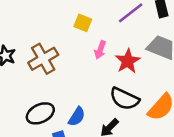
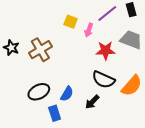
pink arrow: (100, 50) -> (89, 30), moved
red star: (128, 61) -> (105, 51), turned 30

